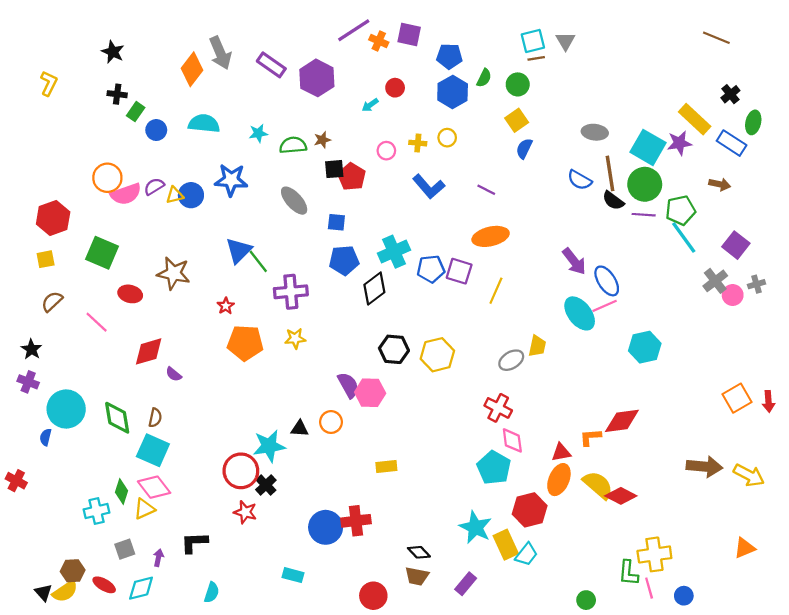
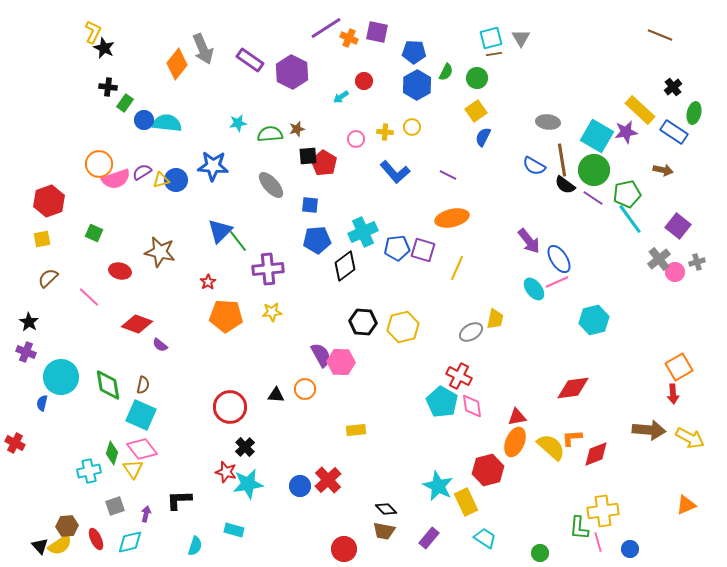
yellow L-shape: (49, 83) -> (93, 32), moved
cyan semicircle: (204, 124) -> (167, 123), moved
purple line: (644, 215) -> (593, 198), turned 30
green square: (102, 253) -> (94, 233), size x0.6
cyan ellipse: (580, 313) -> (534, 289), size x0.7
red diamond: (149, 351) -> (137, 324), turned 36
red arrow: (768, 401) -> (673, 394), moved
orange L-shape: (590, 437) -> (572, 438), moved
cyan star: (269, 446) -> (248, 484), moved
cyan pentagon: (494, 468) -> (442, 402), moved
red circle: (241, 471) -> (230, 407), moved
red diamond: (621, 496) -> (596, 454), moved, turned -48
yellow triangle: (144, 509) -> (133, 469), turned -40
red cross: (356, 521) -> (328, 480), turned -36
blue circle: (326, 527) -> (300, 486), size x0.7
cyan trapezoid: (526, 554) -> (485, 538), moved, turned -95
cyan rectangle: (293, 575) -> (234, 530), moved
red ellipse: (104, 585) -> (96, 539), turned 35

